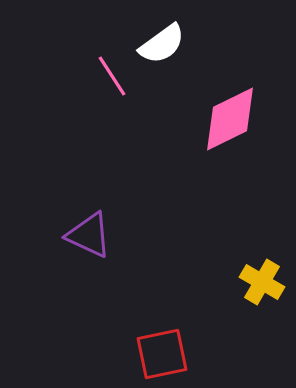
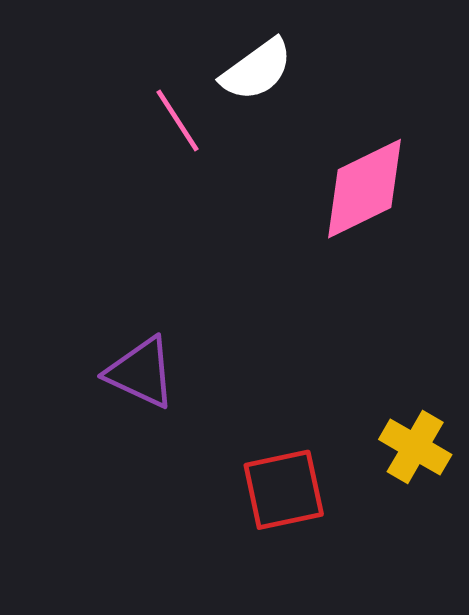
red square: (162, 354) -> (284, 490), moved

